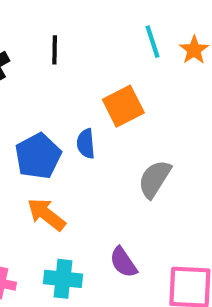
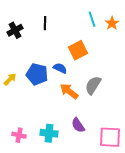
blue semicircle: (86, 144) -> (60, 68), turned 120
blue pentagon: (38, 156) -> (37, 74), turned -30
orange arrow: (46, 214) -> (69, 91), moved

